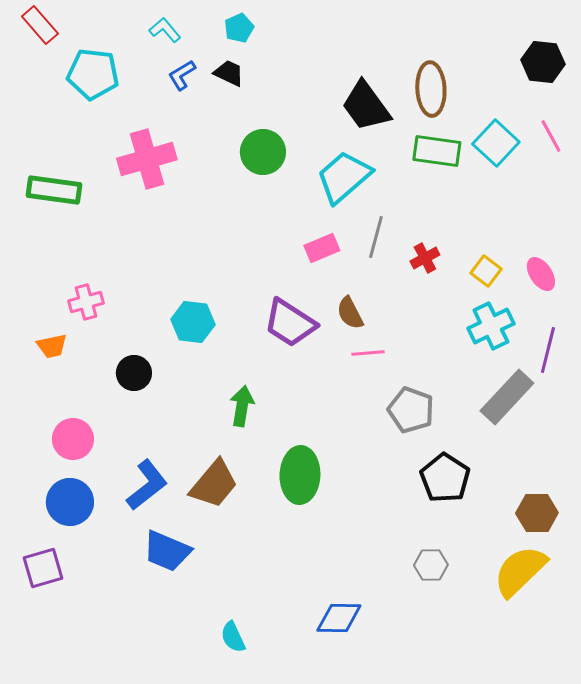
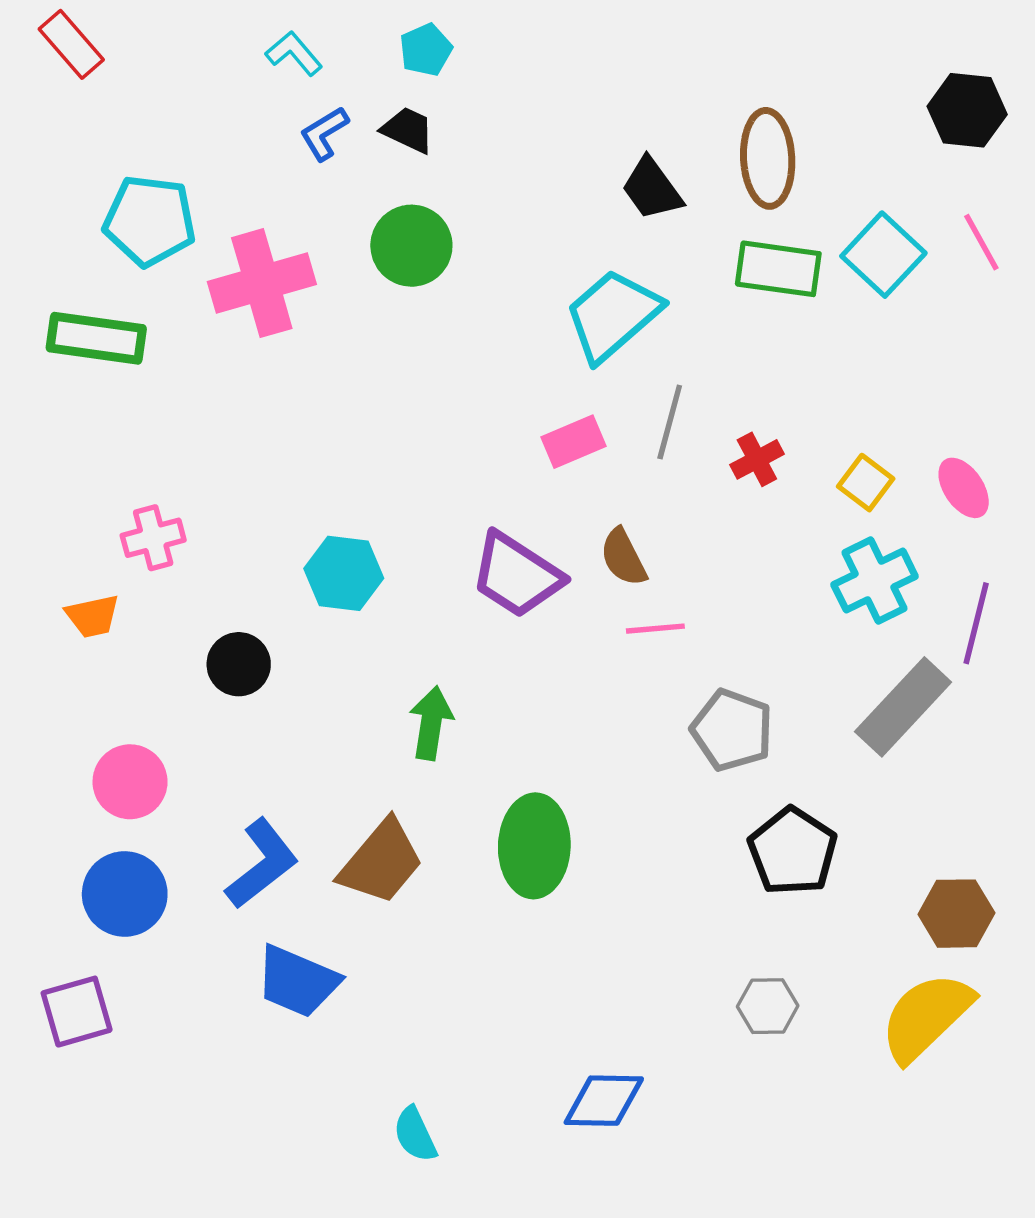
cyan pentagon: (93, 74) -> (150, 221), moved
black trapezoid: (366, 106) -> (652, 189), size x0.7
green circle: (263, 152) -> (411, 246), moved

